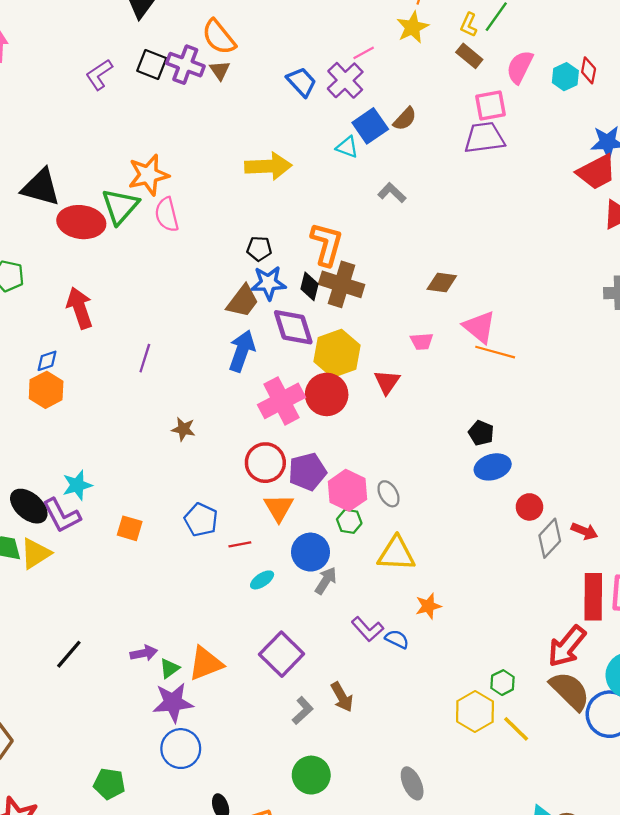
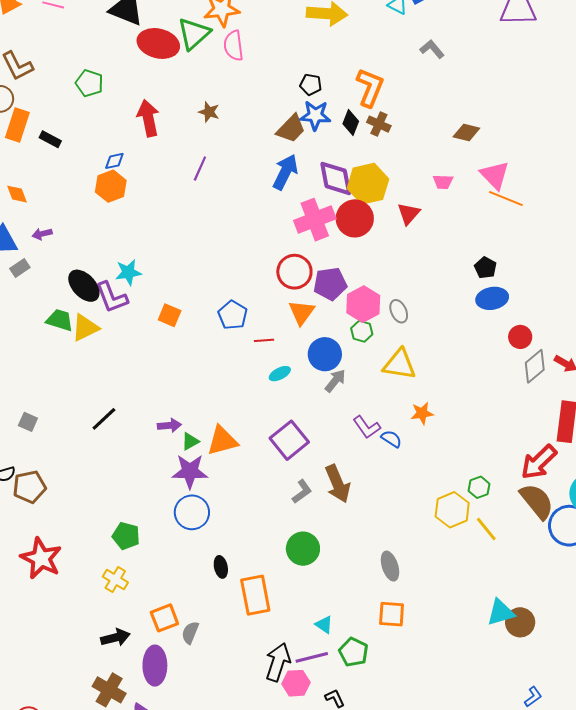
brown cross: (342, 284) -> (379, 124), size x0.6
purple diamond: (293, 327) -> (336, 178), moved
brown star: (183, 429) -> (209, 112), moved
brown arrow: (342, 697) -> (338, 484), size x1.4

